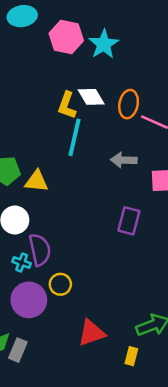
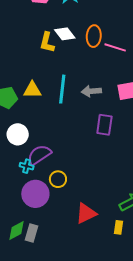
cyan line: (75, 137) -> (62, 89), moved
gray arrow: (124, 160) -> (91, 91), moved
yellow triangle: (37, 181) -> (32, 90), moved
purple semicircle: (40, 250) -> (39, 155), turned -105

